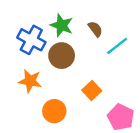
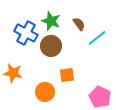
orange star: (30, 81) -> (13, 73), moved
orange square: (92, 91) -> (67, 75), moved, turned 35

